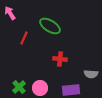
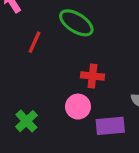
pink circle: (40, 88) -> (78, 107), moved

